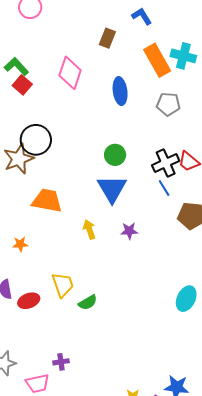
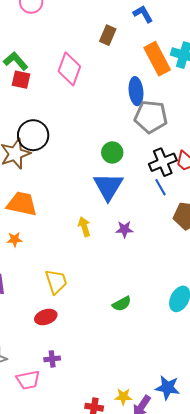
red square: (22, 85) -> (21, 80), turned -30
blue ellipse: (120, 91) -> (136, 91), moved
gray pentagon: (168, 104) -> (151, 117), moved, size x1.4
orange trapezoid: (47, 201) -> (22, 204), moved
red ellipse: (29, 301) -> (46, 317), moved
green semicircle: (88, 302) -> (122, 304), moved

